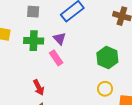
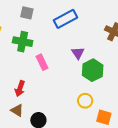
purple triangle: (60, 38) -> (78, 53), moved
red arrow: (39, 87) -> (20, 89), turned 35

